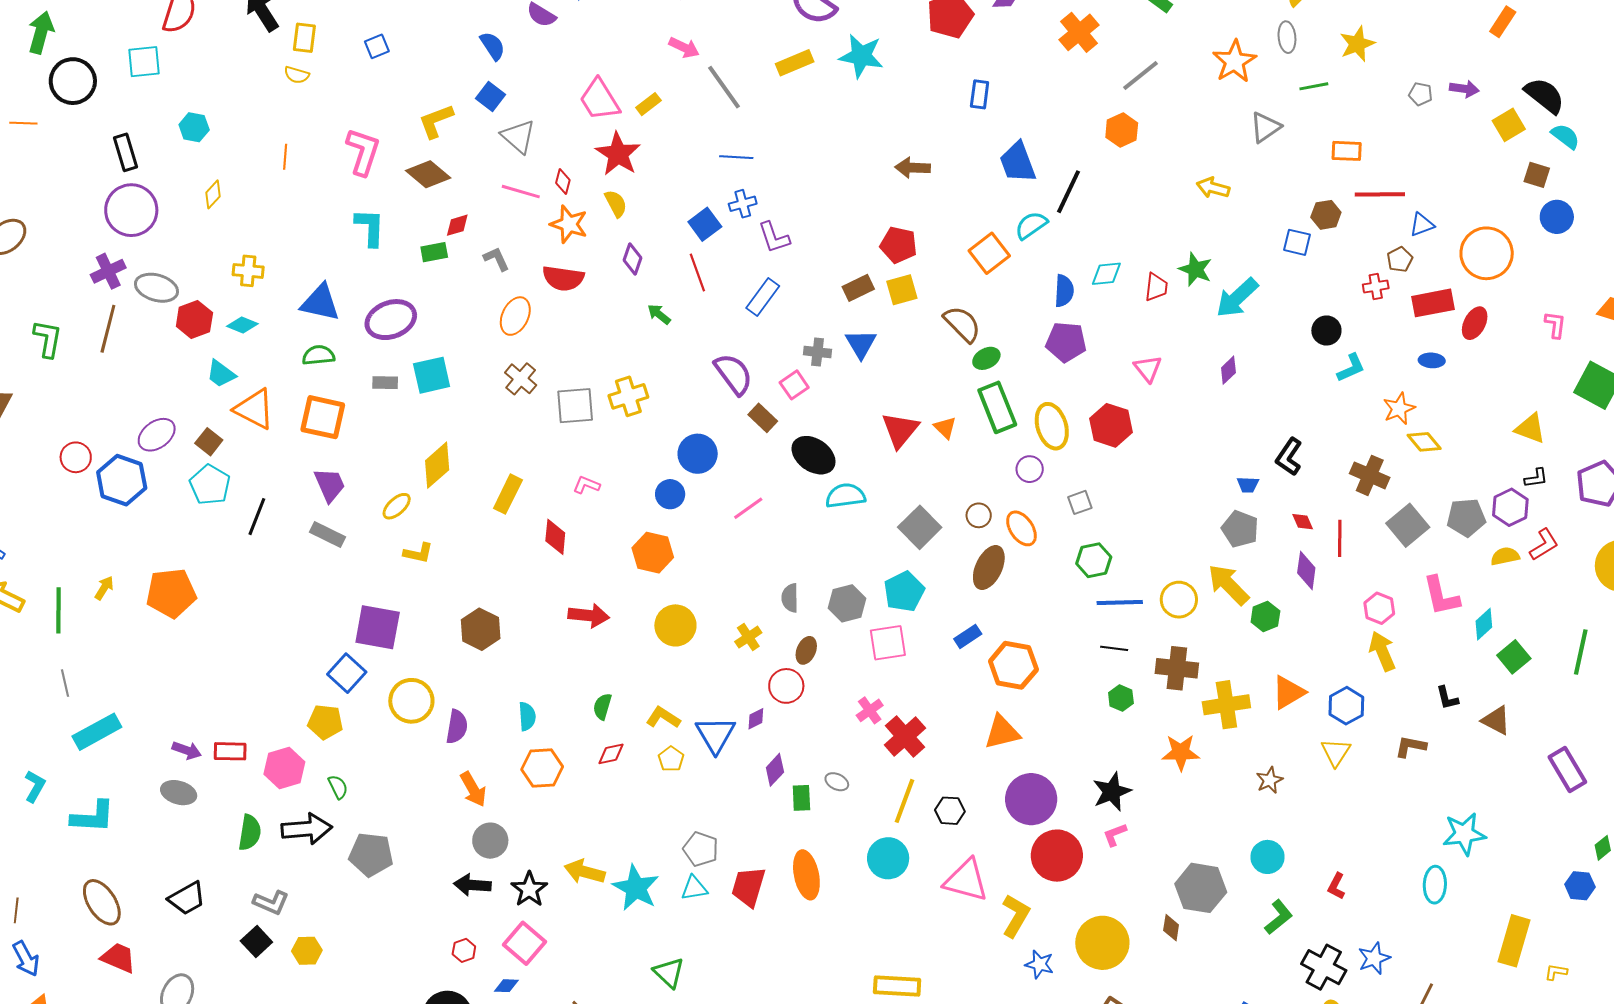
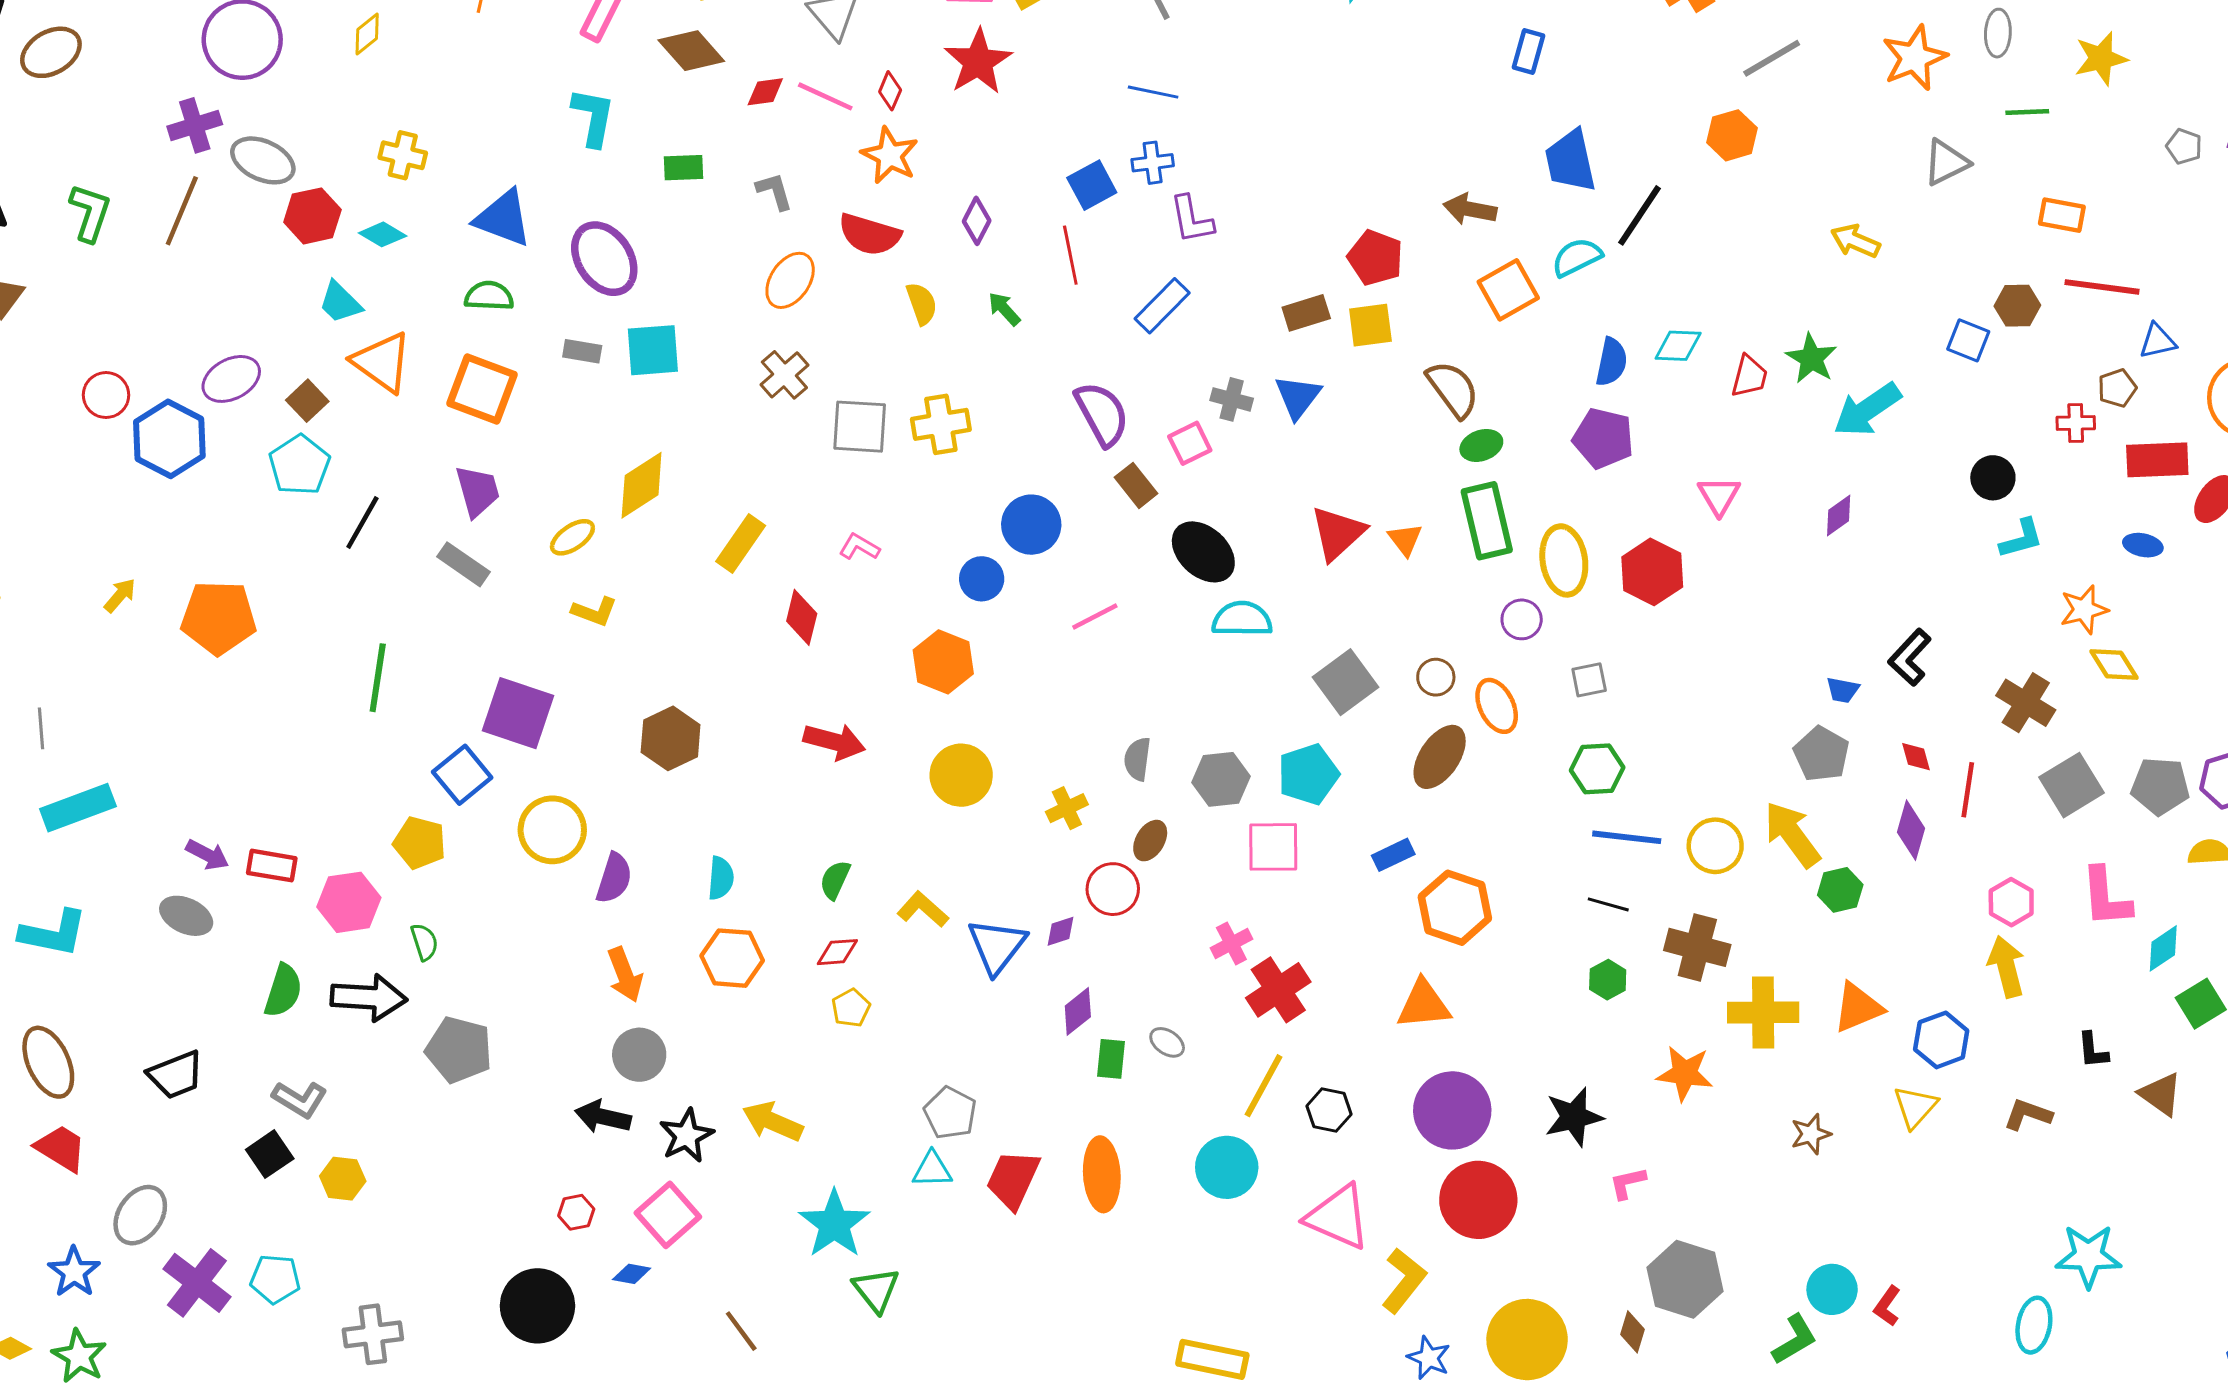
brown arrow: (913, 168) -> (1470, 209), moved
yellow semicircle: (616, 204) -> (922, 304), moved
red diamond: (457, 225) -> (765, 92), moved
purple ellipse: (391, 320) -> (604, 259), turned 69
green line: (58, 610) -> (378, 678), moved
yellow pentagon: (671, 759) -> (851, 1008), moved
pink L-shape: (1115, 835) -> (1628, 1183), moved
cyan circle: (1268, 857) -> (1832, 1289), moved
cyan star: (636, 888) -> (834, 1224), moved

